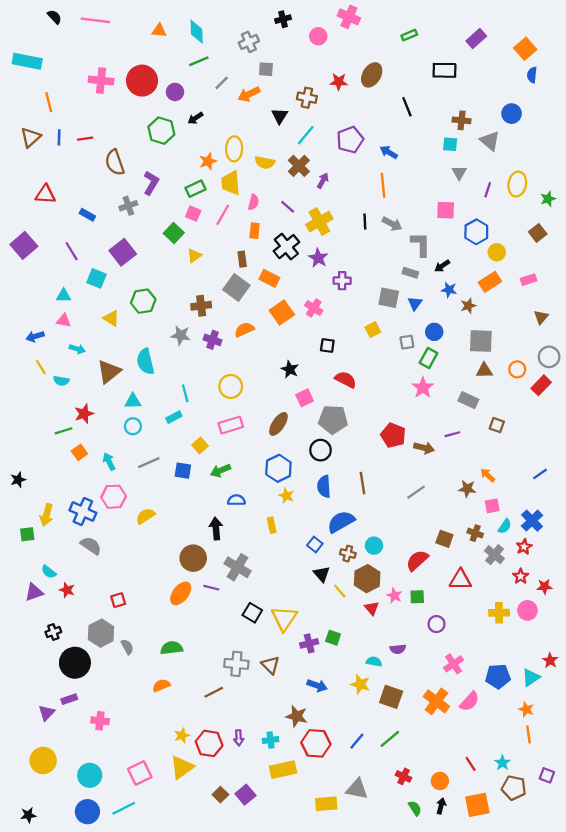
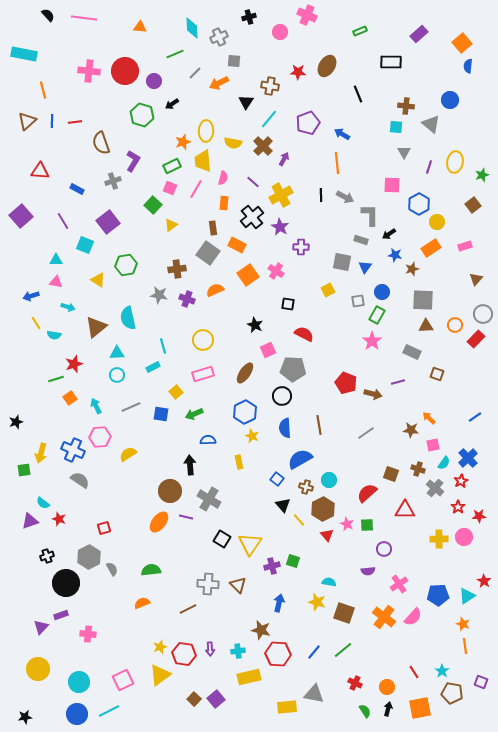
cyan diamond: (197, 32) -> (192, 28), moved
purple semicircle: (398, 649) -> (368, 571), moved
blue arrow: (317, 685) -> (279, 603), turned -96

